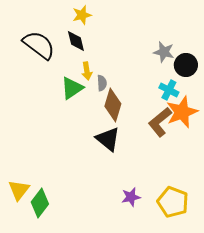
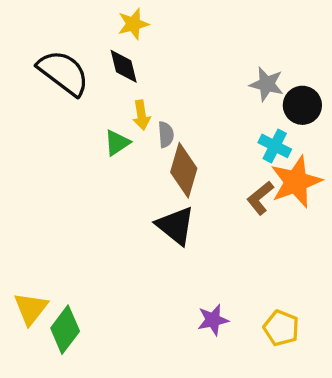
green triangle: (72, 88) -> (117, 143), size x0.7
brown L-shape: (160, 122) -> (260, 198), size x0.7
yellow pentagon: (173, 202) -> (281, 328), size x0.7

